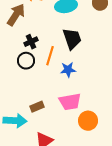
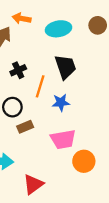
black circle: (26, 61) -> (12, 107), moved
brown rectangle: (37, 107) -> (25, 127), moved

